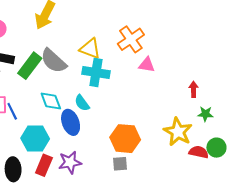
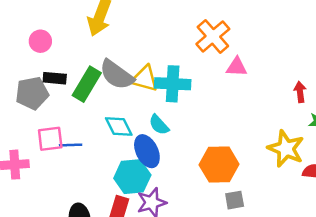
yellow triangle: (90, 49) -> (145, 79), moved
blue line: (12, 111) -> (71, 145), turned -60
cyan hexagon: (35, 139) -> (132, 177), moved
gray square: (120, 164) -> (235, 200), moved

